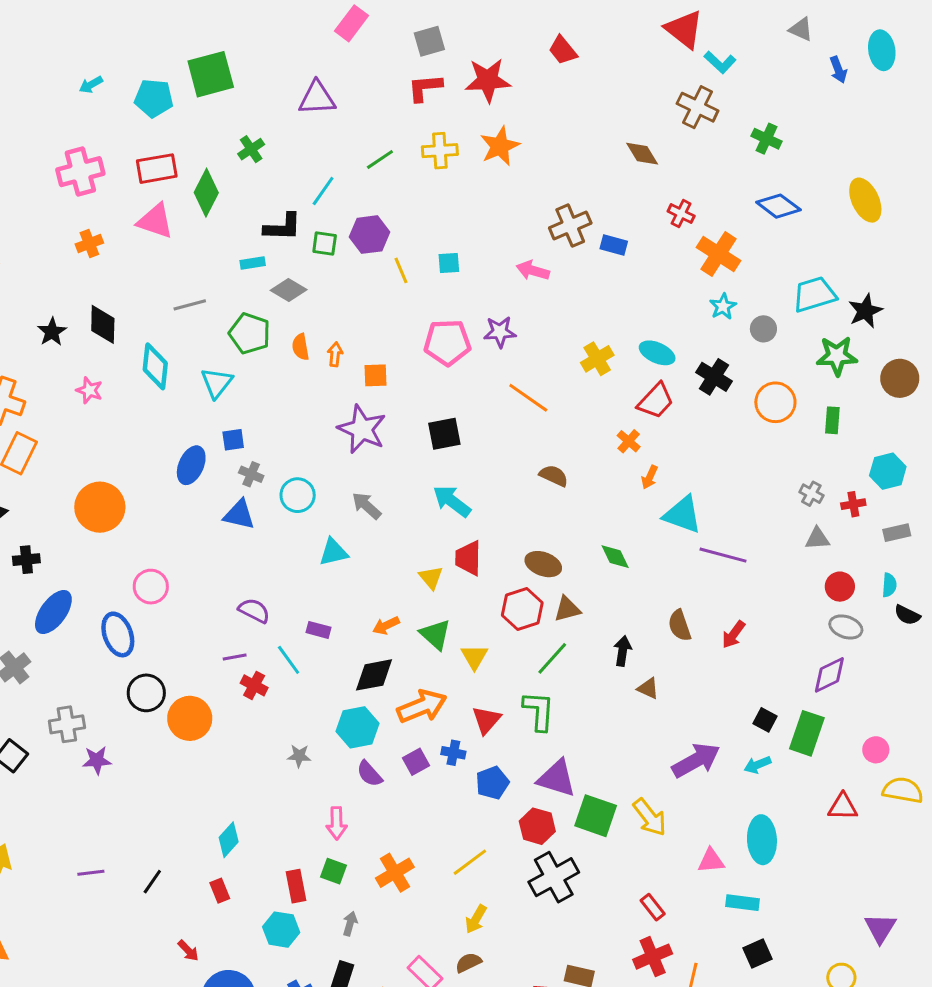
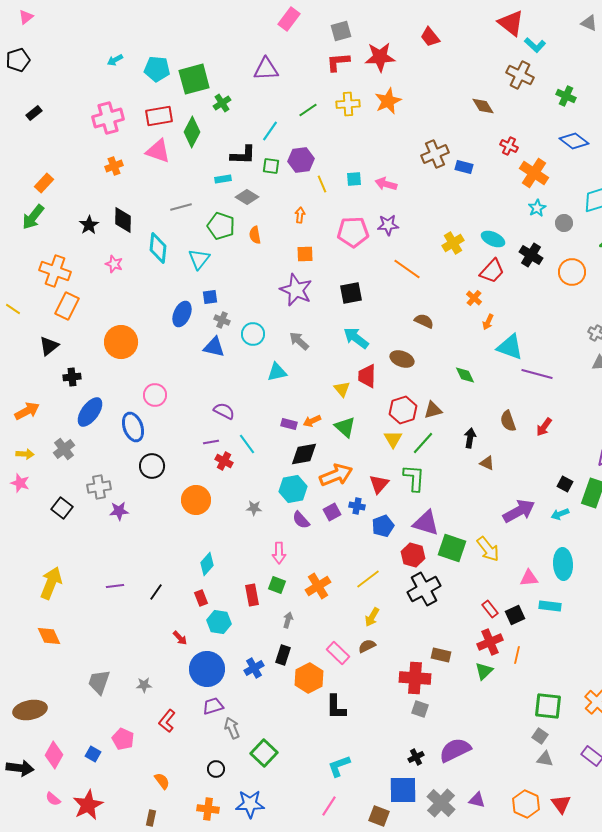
green square: (211, 74) -> (194, 79), moved
pink arrow: (533, 270) -> (386, 184), moved
orange arrow: (335, 354) -> (300, 215), moved
brown ellipse: (543, 564) -> (402, 359), moved
purple rectangle: (319, 630) -> (289, 424), moved
yellow triangle: (474, 657) -> (393, 439), moved
orange circle: (190, 718) -> (196, 500), moved
cyan hexagon: (281, 930) -> (219, 622), moved
black square: (757, 954) -> (515, 615), moved

